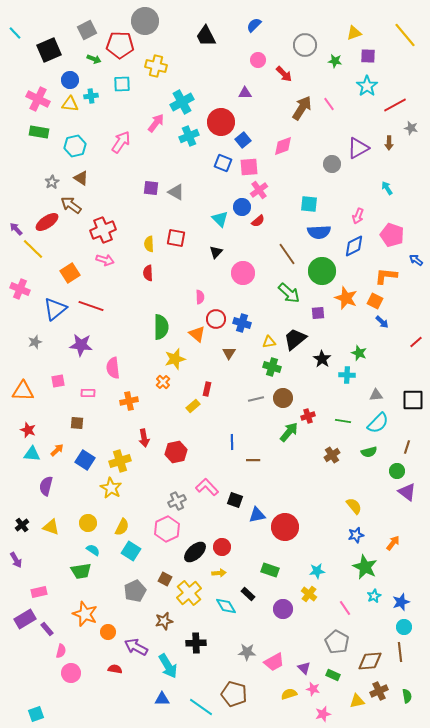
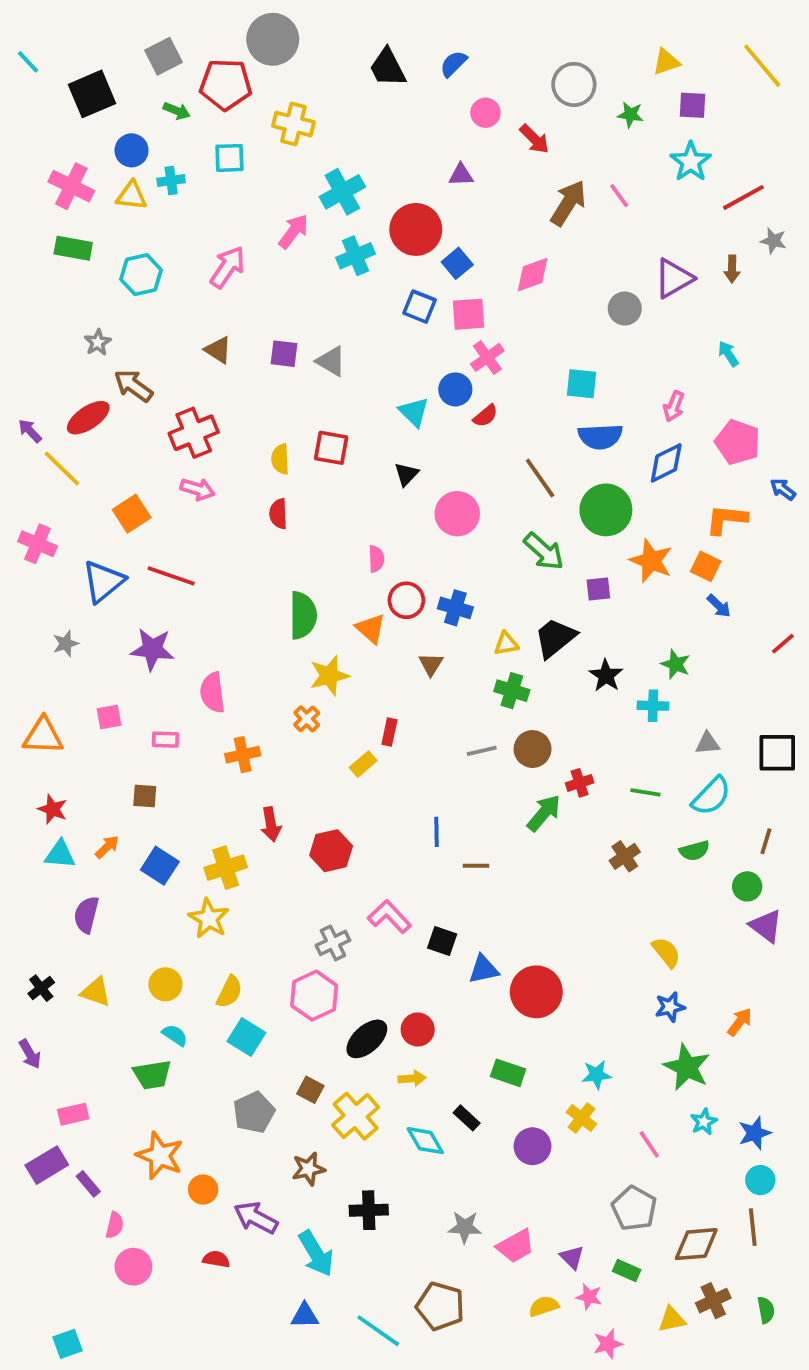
blue semicircle: (254, 25) -> (453, 64), moved
brown triangle: (81, 178) -> (218, 350), moved

